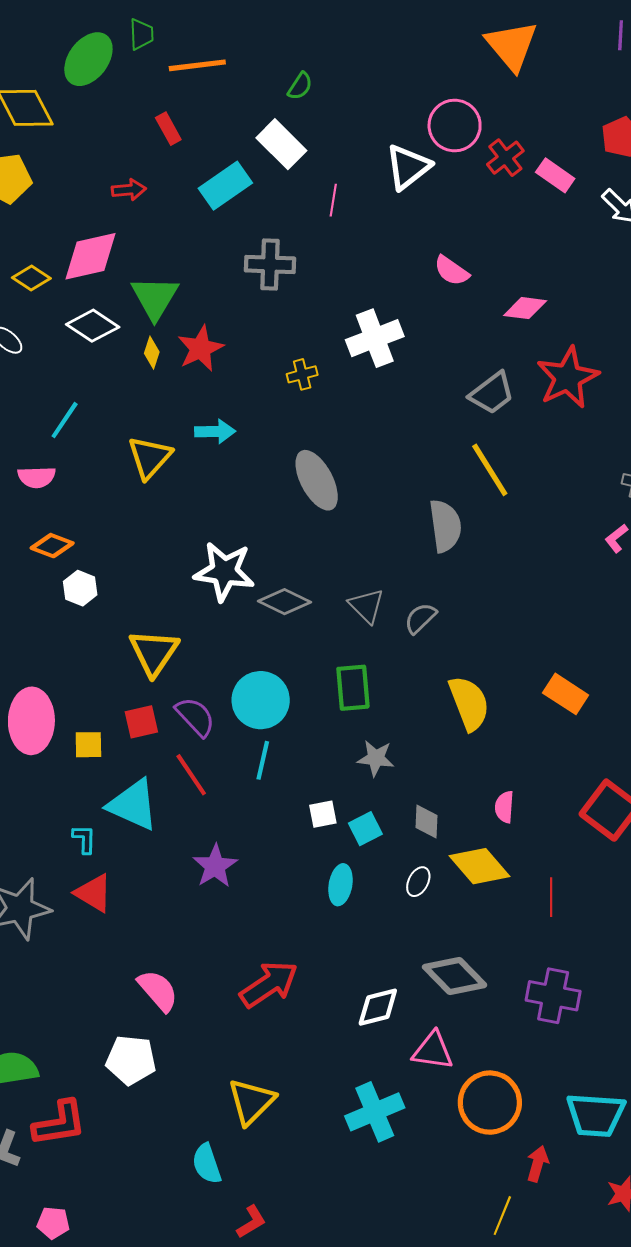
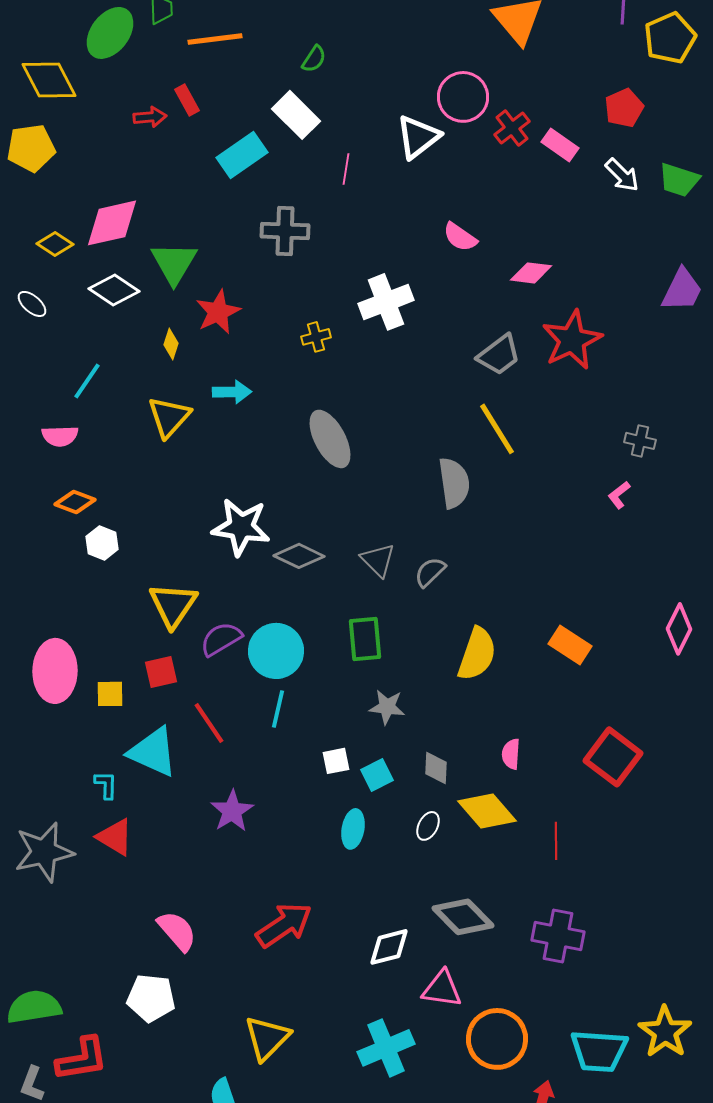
red arrow: (129, 190) -> (150, 117), moved
yellow diamond: (152, 353) -> (171, 344), moved
yellow semicircle: (469, 703) -> (477, 654), turned 40
purple semicircle: (195, 717) -> (221, 639), moved, turned -78

